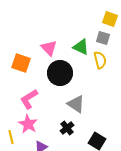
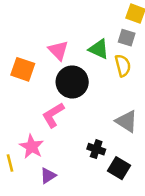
pink L-shape: (29, 99) -> (53, 115), moved
gray triangle: (76, 104) -> (127, 121), moved
black cross: (67, 128) -> (96, 149), moved, turned -32

